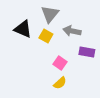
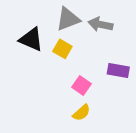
gray triangle: (50, 14) -> (68, 19), turned 30
gray arrow: (72, 31) -> (101, 24), moved

